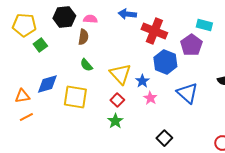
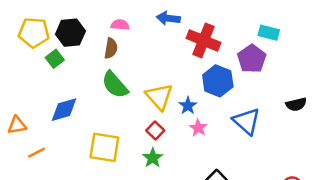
black hexagon: (64, 17) -> (70, 33), moved
green semicircle: (86, 65) -> (115, 85), size x1.6
orange triangle: (22, 96) -> (17, 125), moved
yellow square: (75, 97) -> (104, 147), moved

